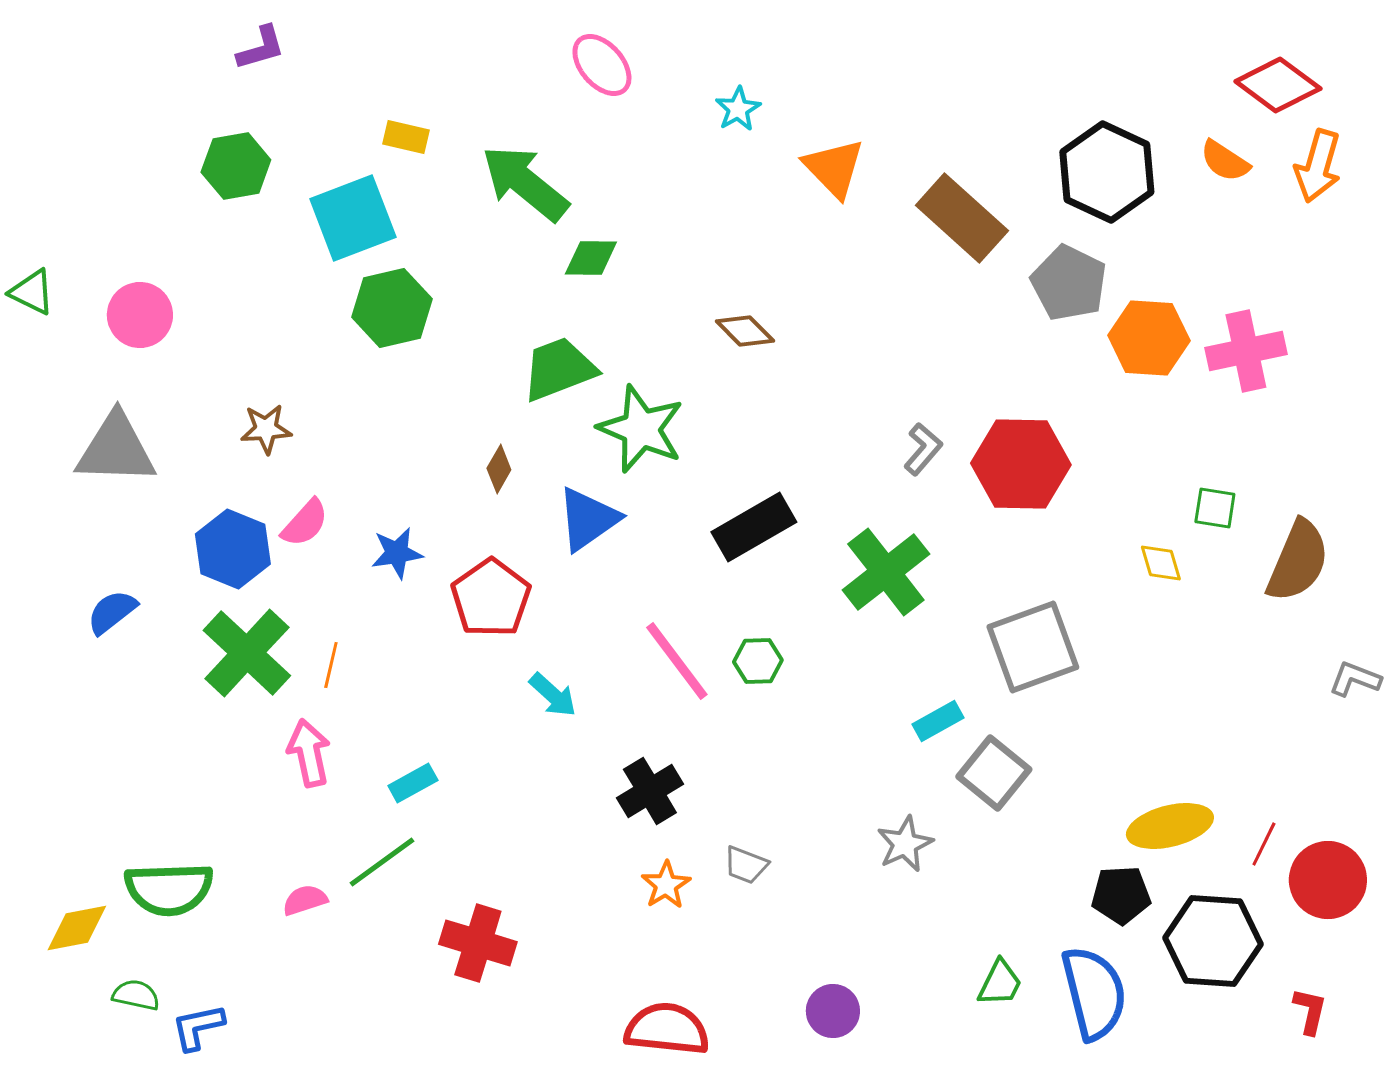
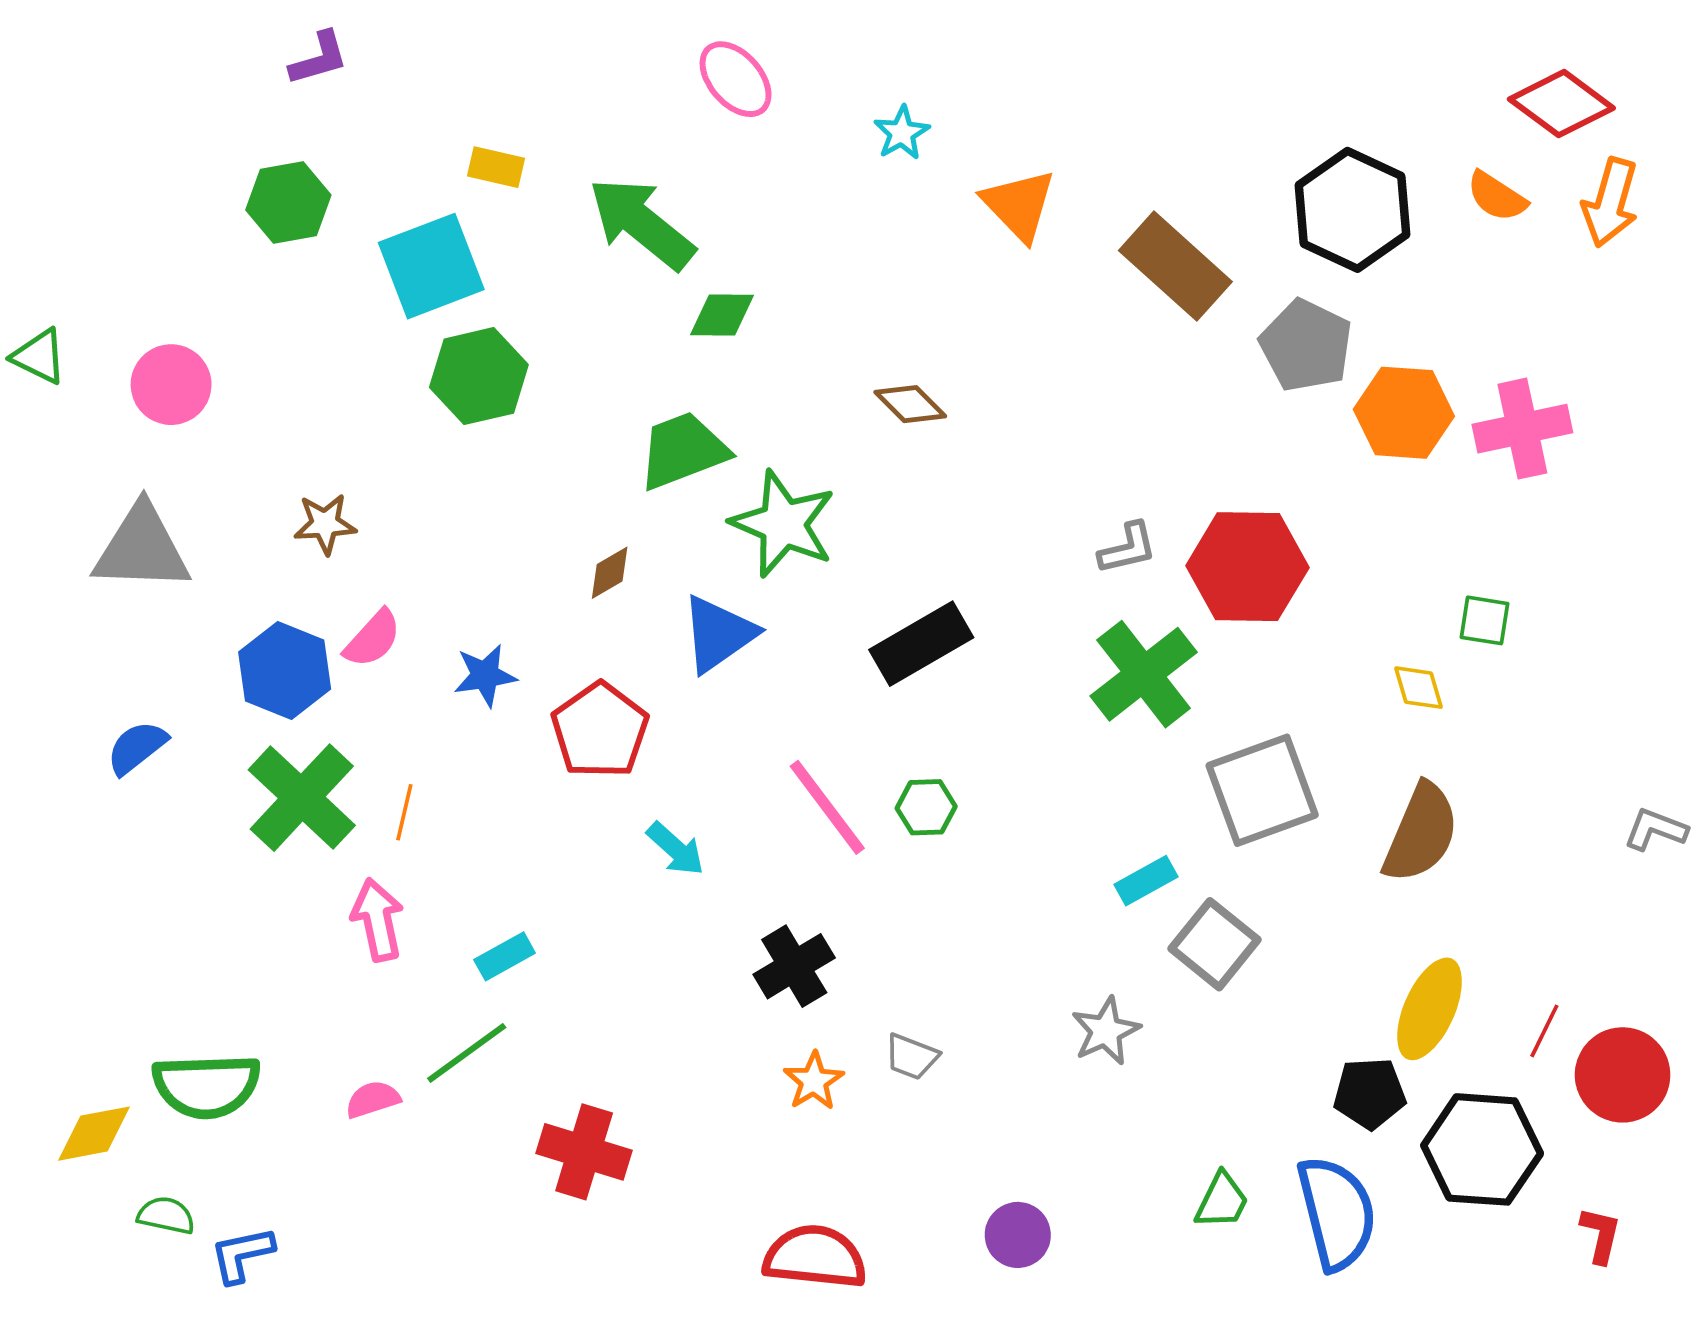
gray L-shape: (923, 449) -> (1128, 548), turned 36
brown diamond: (499, 469) -> (610, 573), turned 30
brown semicircle: (1298, 561) -> (1421, 833), moved
green cross: (886, 572) -> (1144, 674), moved
yellow ellipse: (1170, 826) -> (1430, 1009), turned -52

